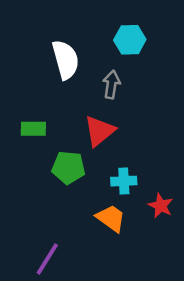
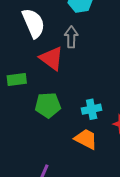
red triangle: (100, 131) -> (52, 58), moved, turned -36

